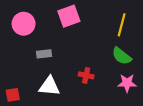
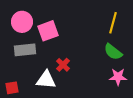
pink square: (69, 16) -> (48, 31), moved
gray rectangle: (44, 54) -> (25, 50), moved, size x1.5
red cross: (86, 75) -> (63, 65), moved, turned 32

